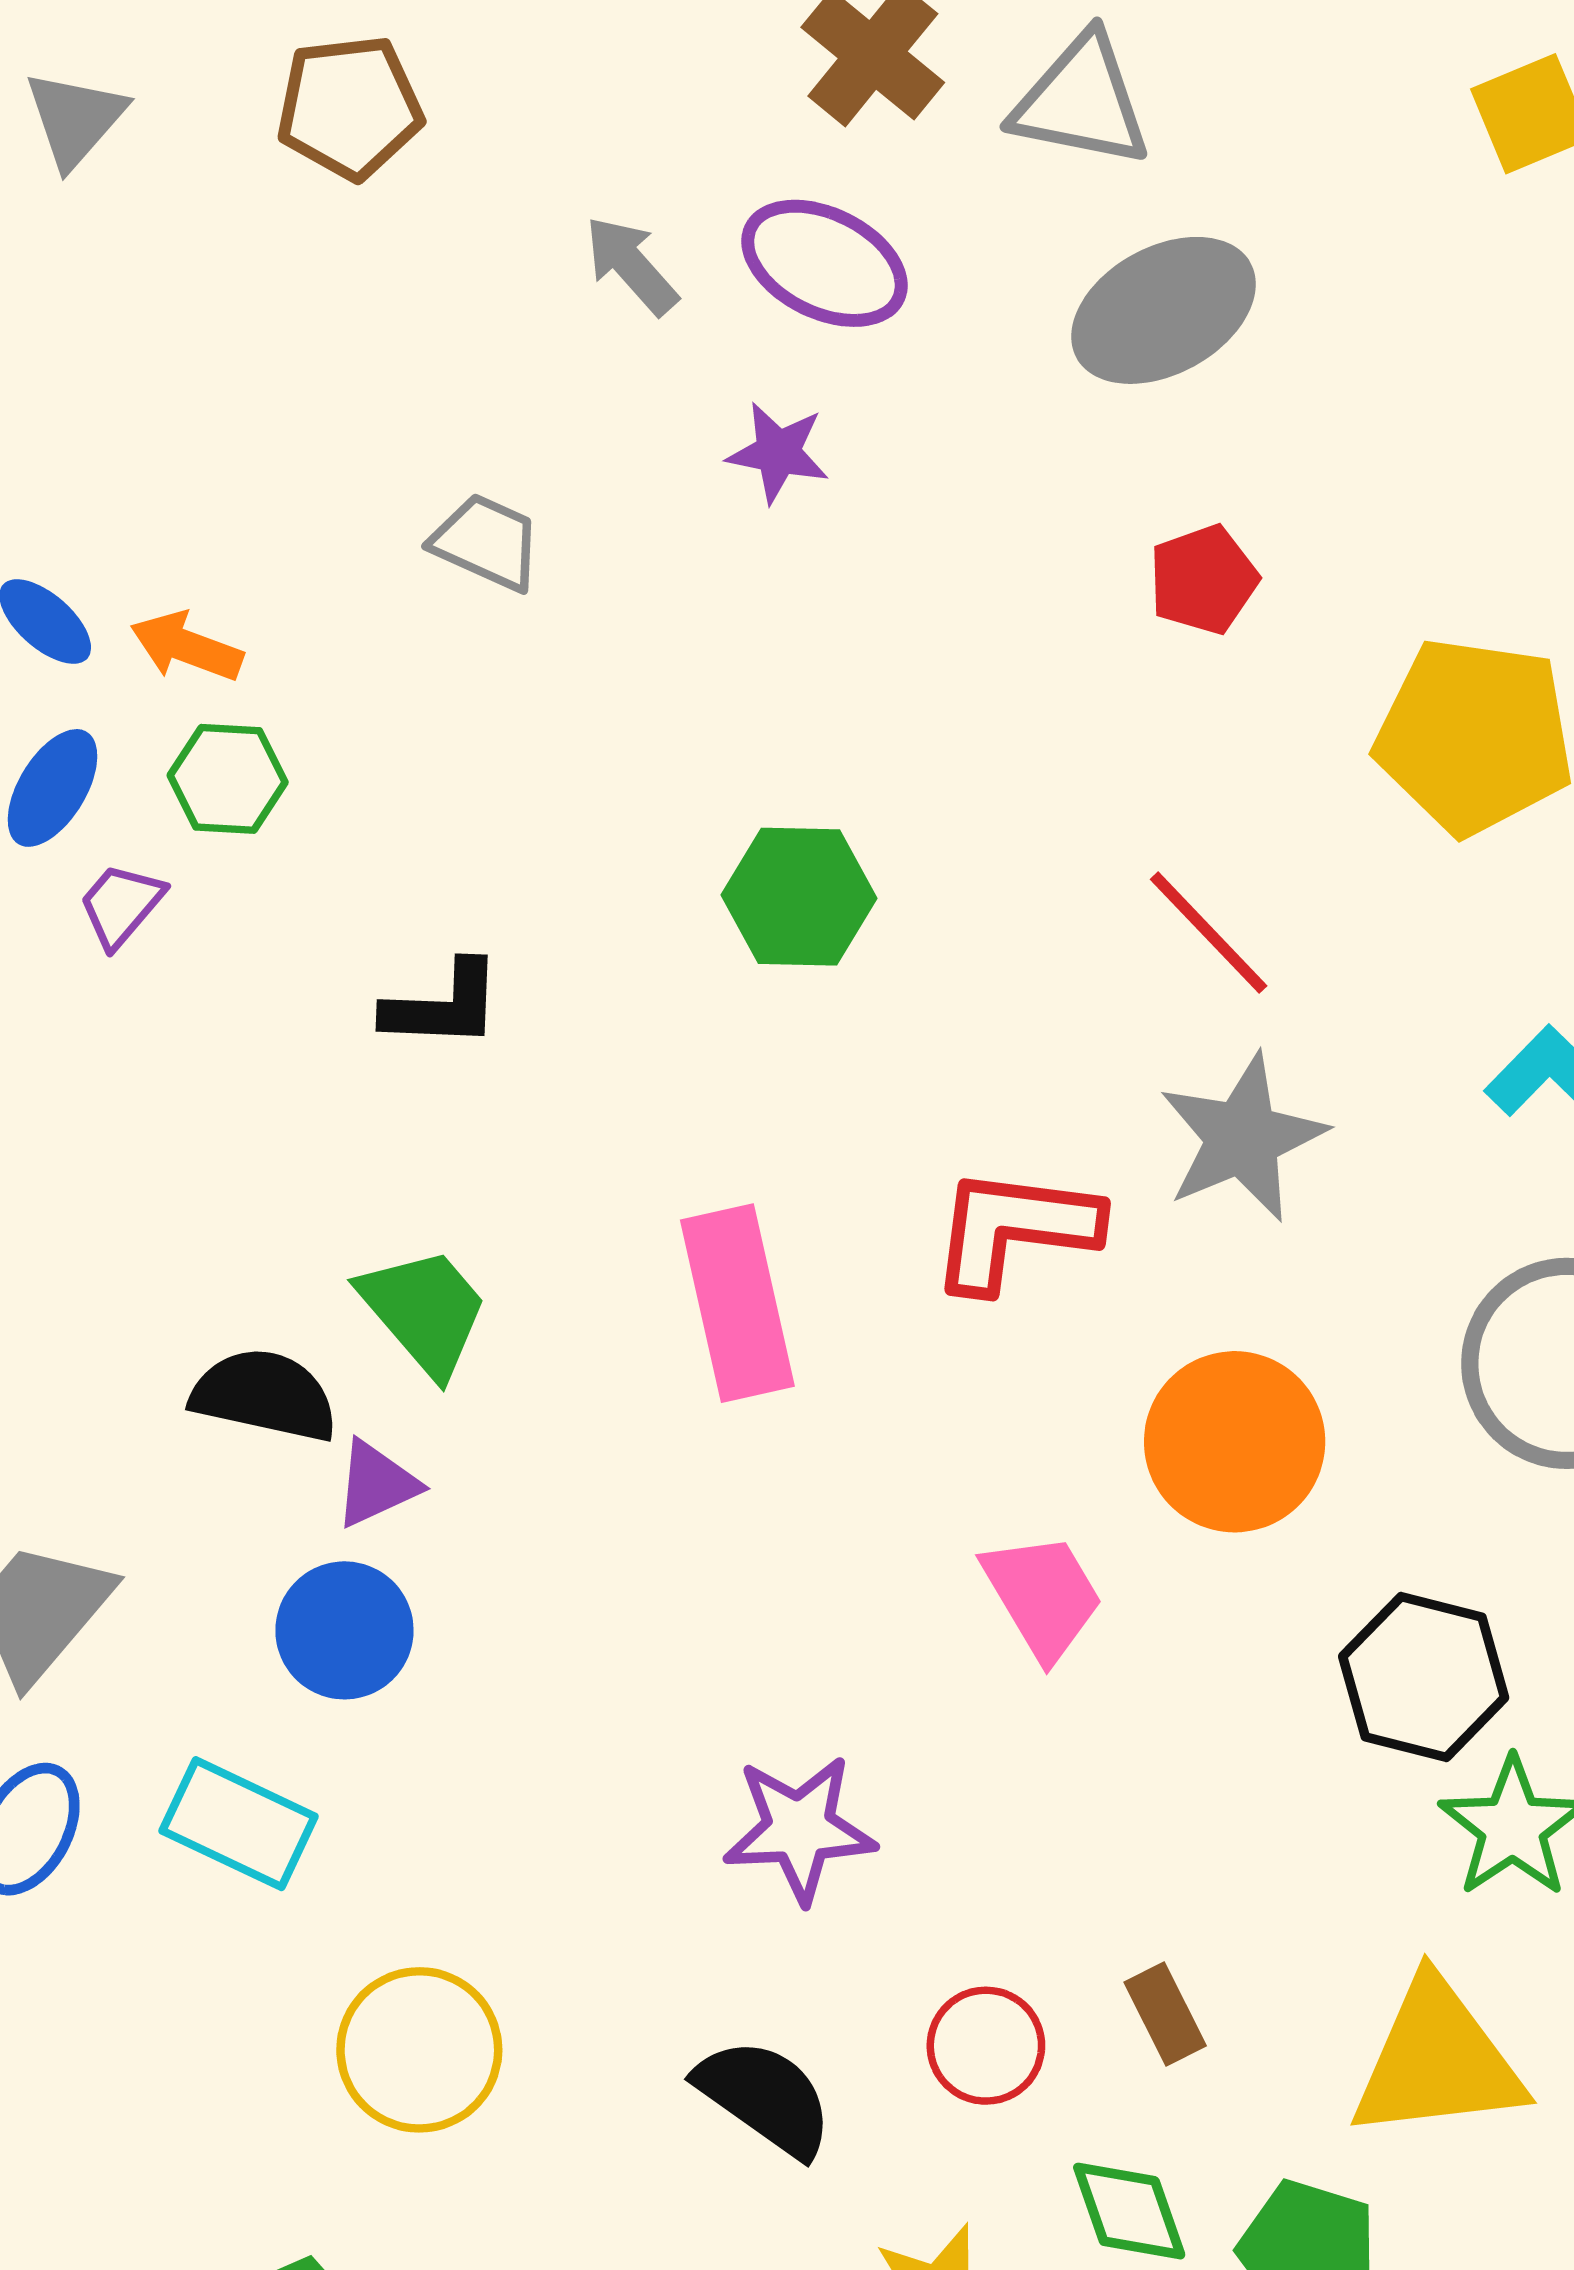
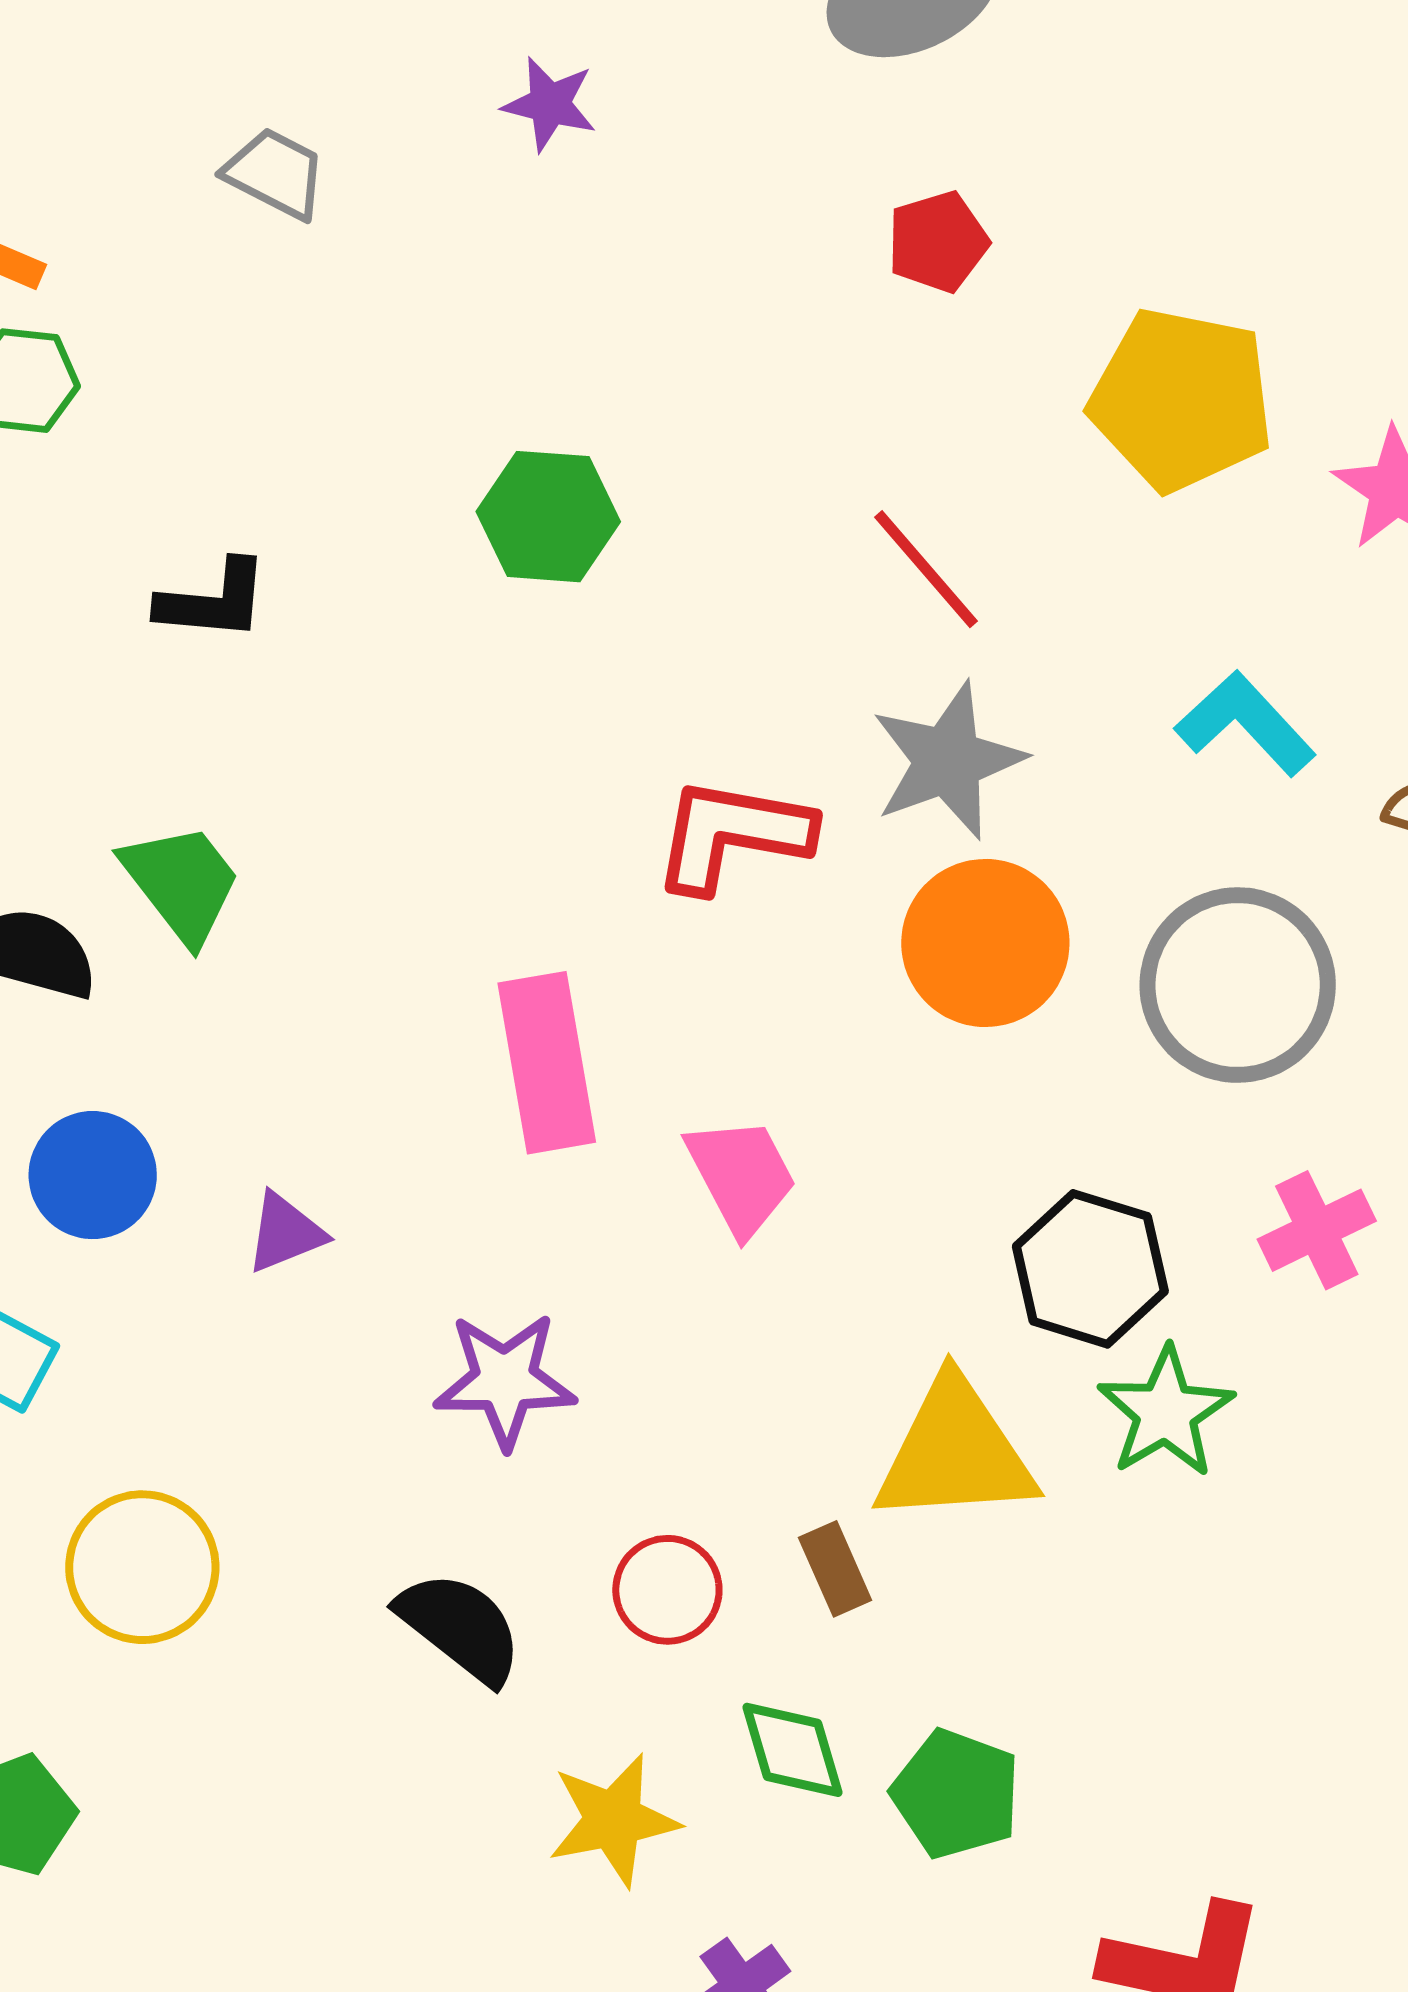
pink rectangle: (737, 1303) -> (547, 1063), moved
orange circle: (1235, 1442) -> (985, 943), moved
purple triangle: (376, 1484) -> (285, 1233), moved
yellow triangle: (1437, 2061) -> (955, 1452), moved

